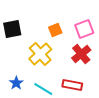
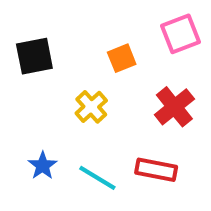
pink square: (84, 29) -> (180, 34), moved
yellow cross: (40, 54) -> (91, 107), size x0.7

